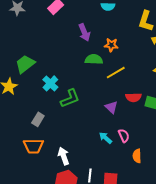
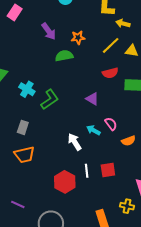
yellow line: (116, 73) -> (111, 45), moved
red semicircle: (133, 97) -> (110, 73), moved
white arrow: (64, 156) -> (75, 142), moved
orange semicircle: (137, 156) -> (128, 141), turned -96

